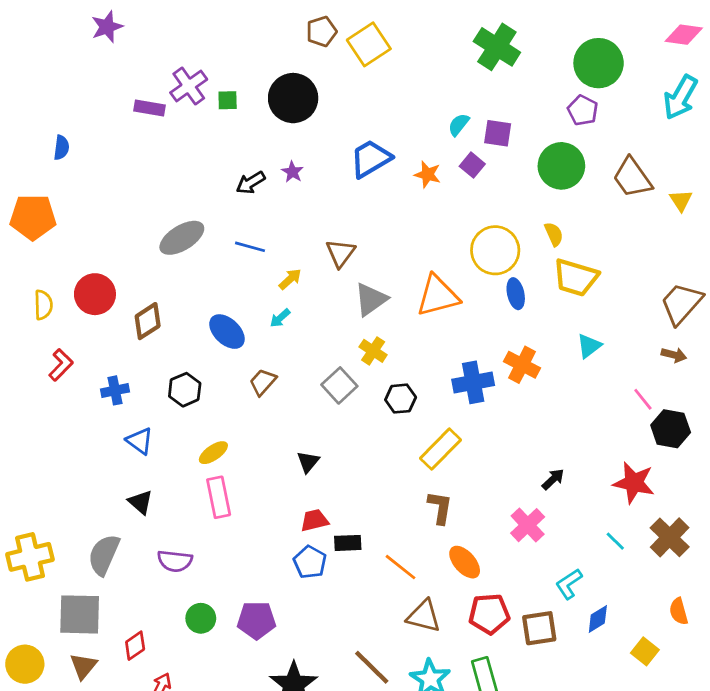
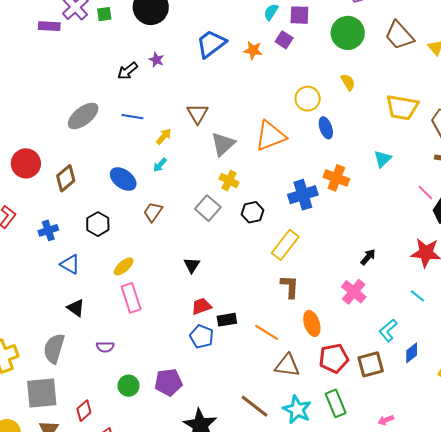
yellow circle: (495, 250) -> (308, 99), size x0.7
yellow trapezoid: (576, 277) -> (402, 107), moved
purple semicircle: (175, 561) -> (105, 347), size x0.7
orange ellipse: (465, 562) -> (312, 323), turned 30

